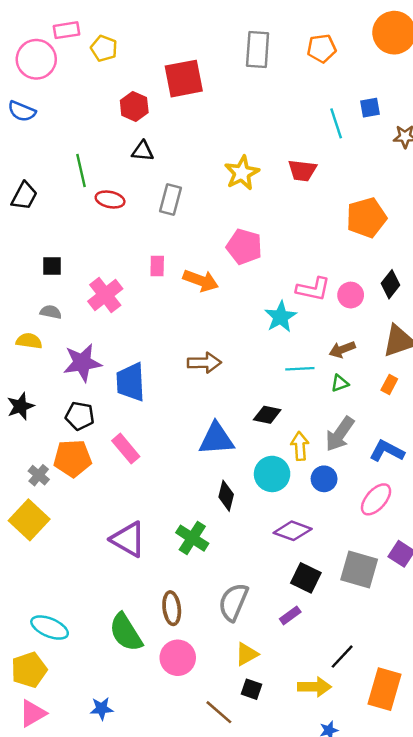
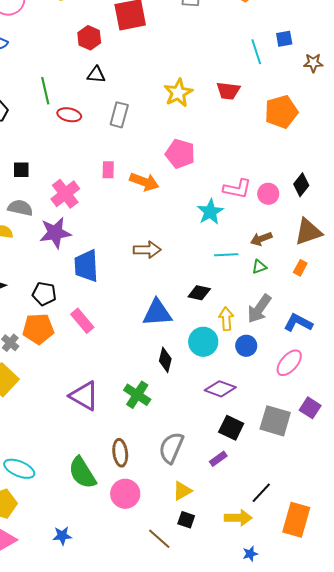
orange pentagon: (366, 218) -> (281, 112), moved
gray semicircle: (51, 312) -> (20, 208), size x1.4
purple star: (82, 363) -> (55, 233), moved

